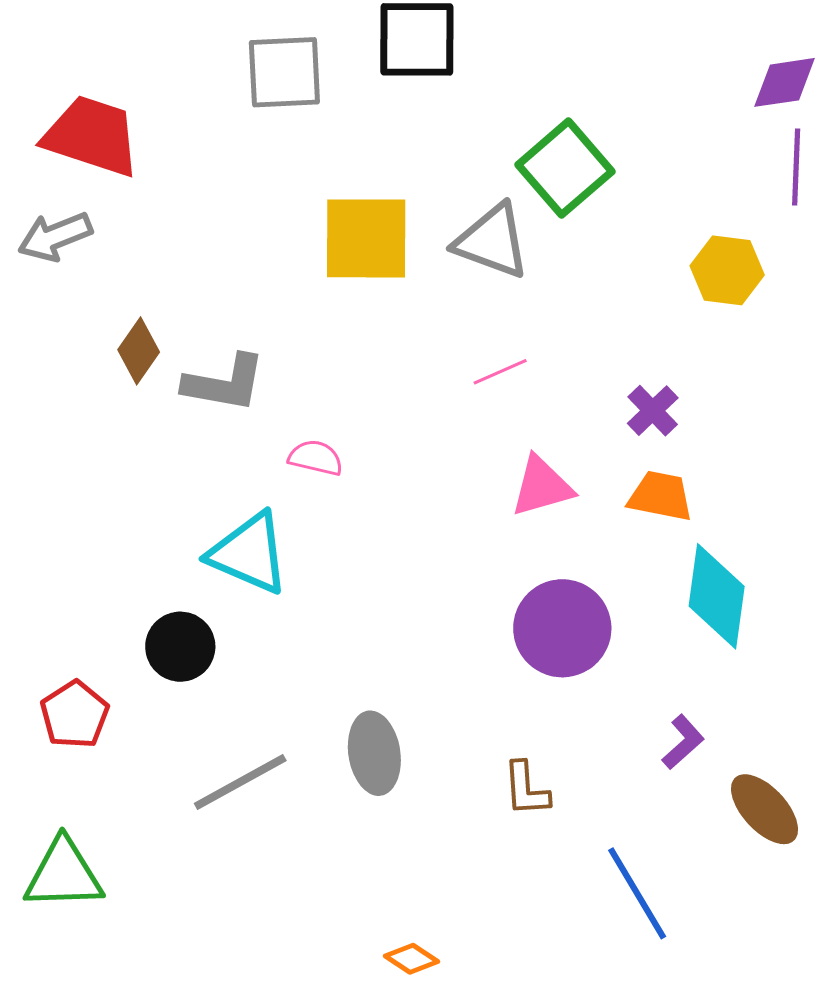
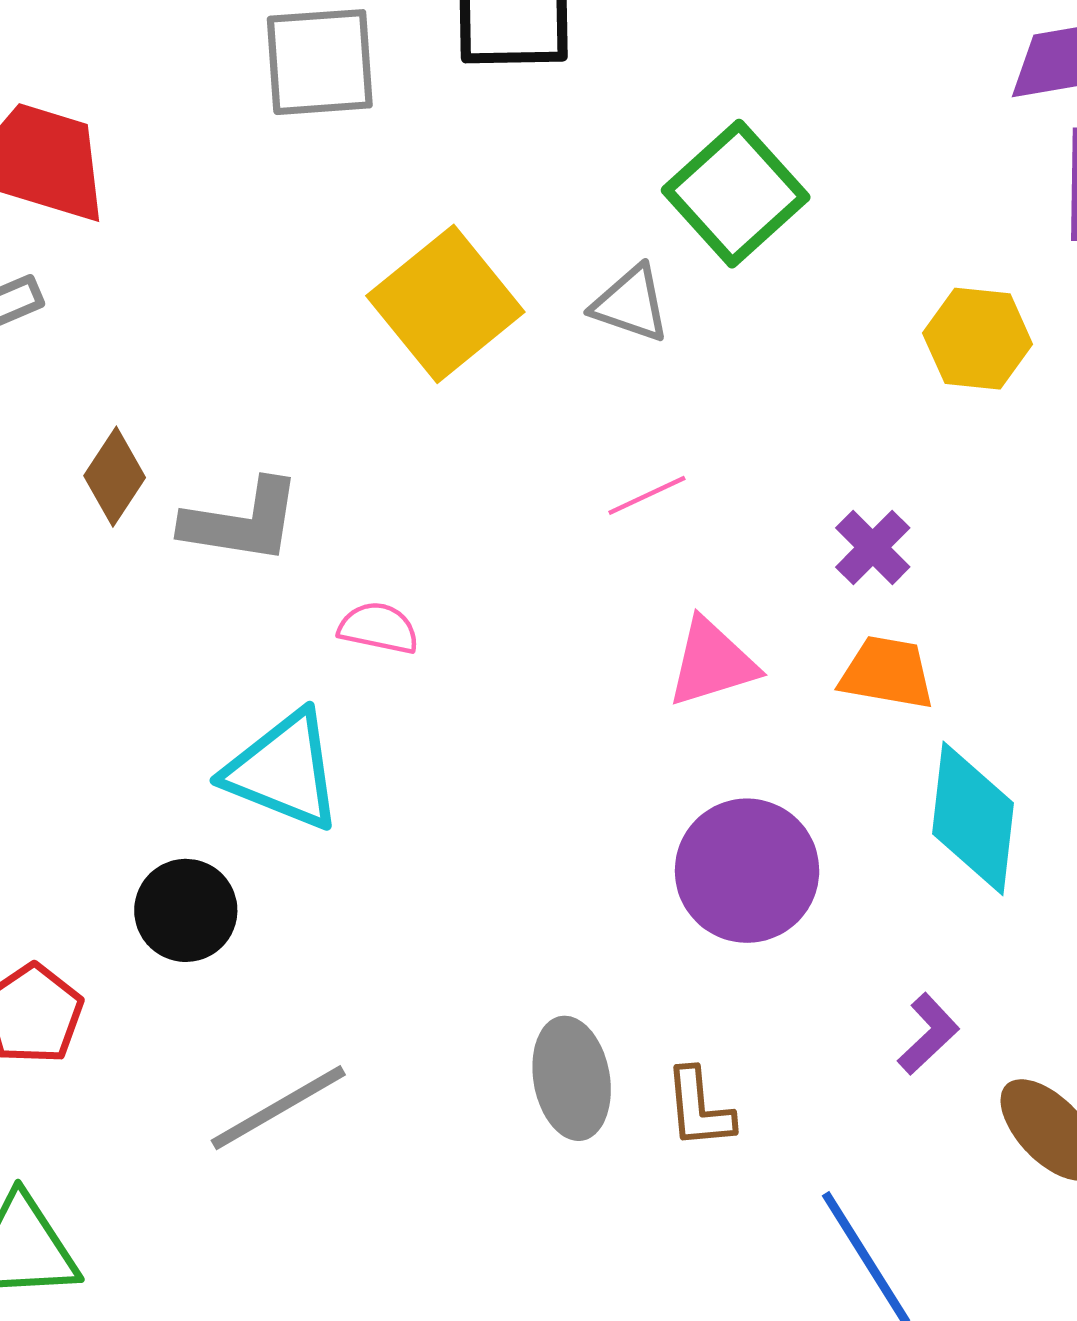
yellow square: (366, 238) -> (445, 304), turned -38
gray triangle: (492, 241) -> (631, 304), size x0.7
gray ellipse: (374, 753) -> (572, 1078), moved

